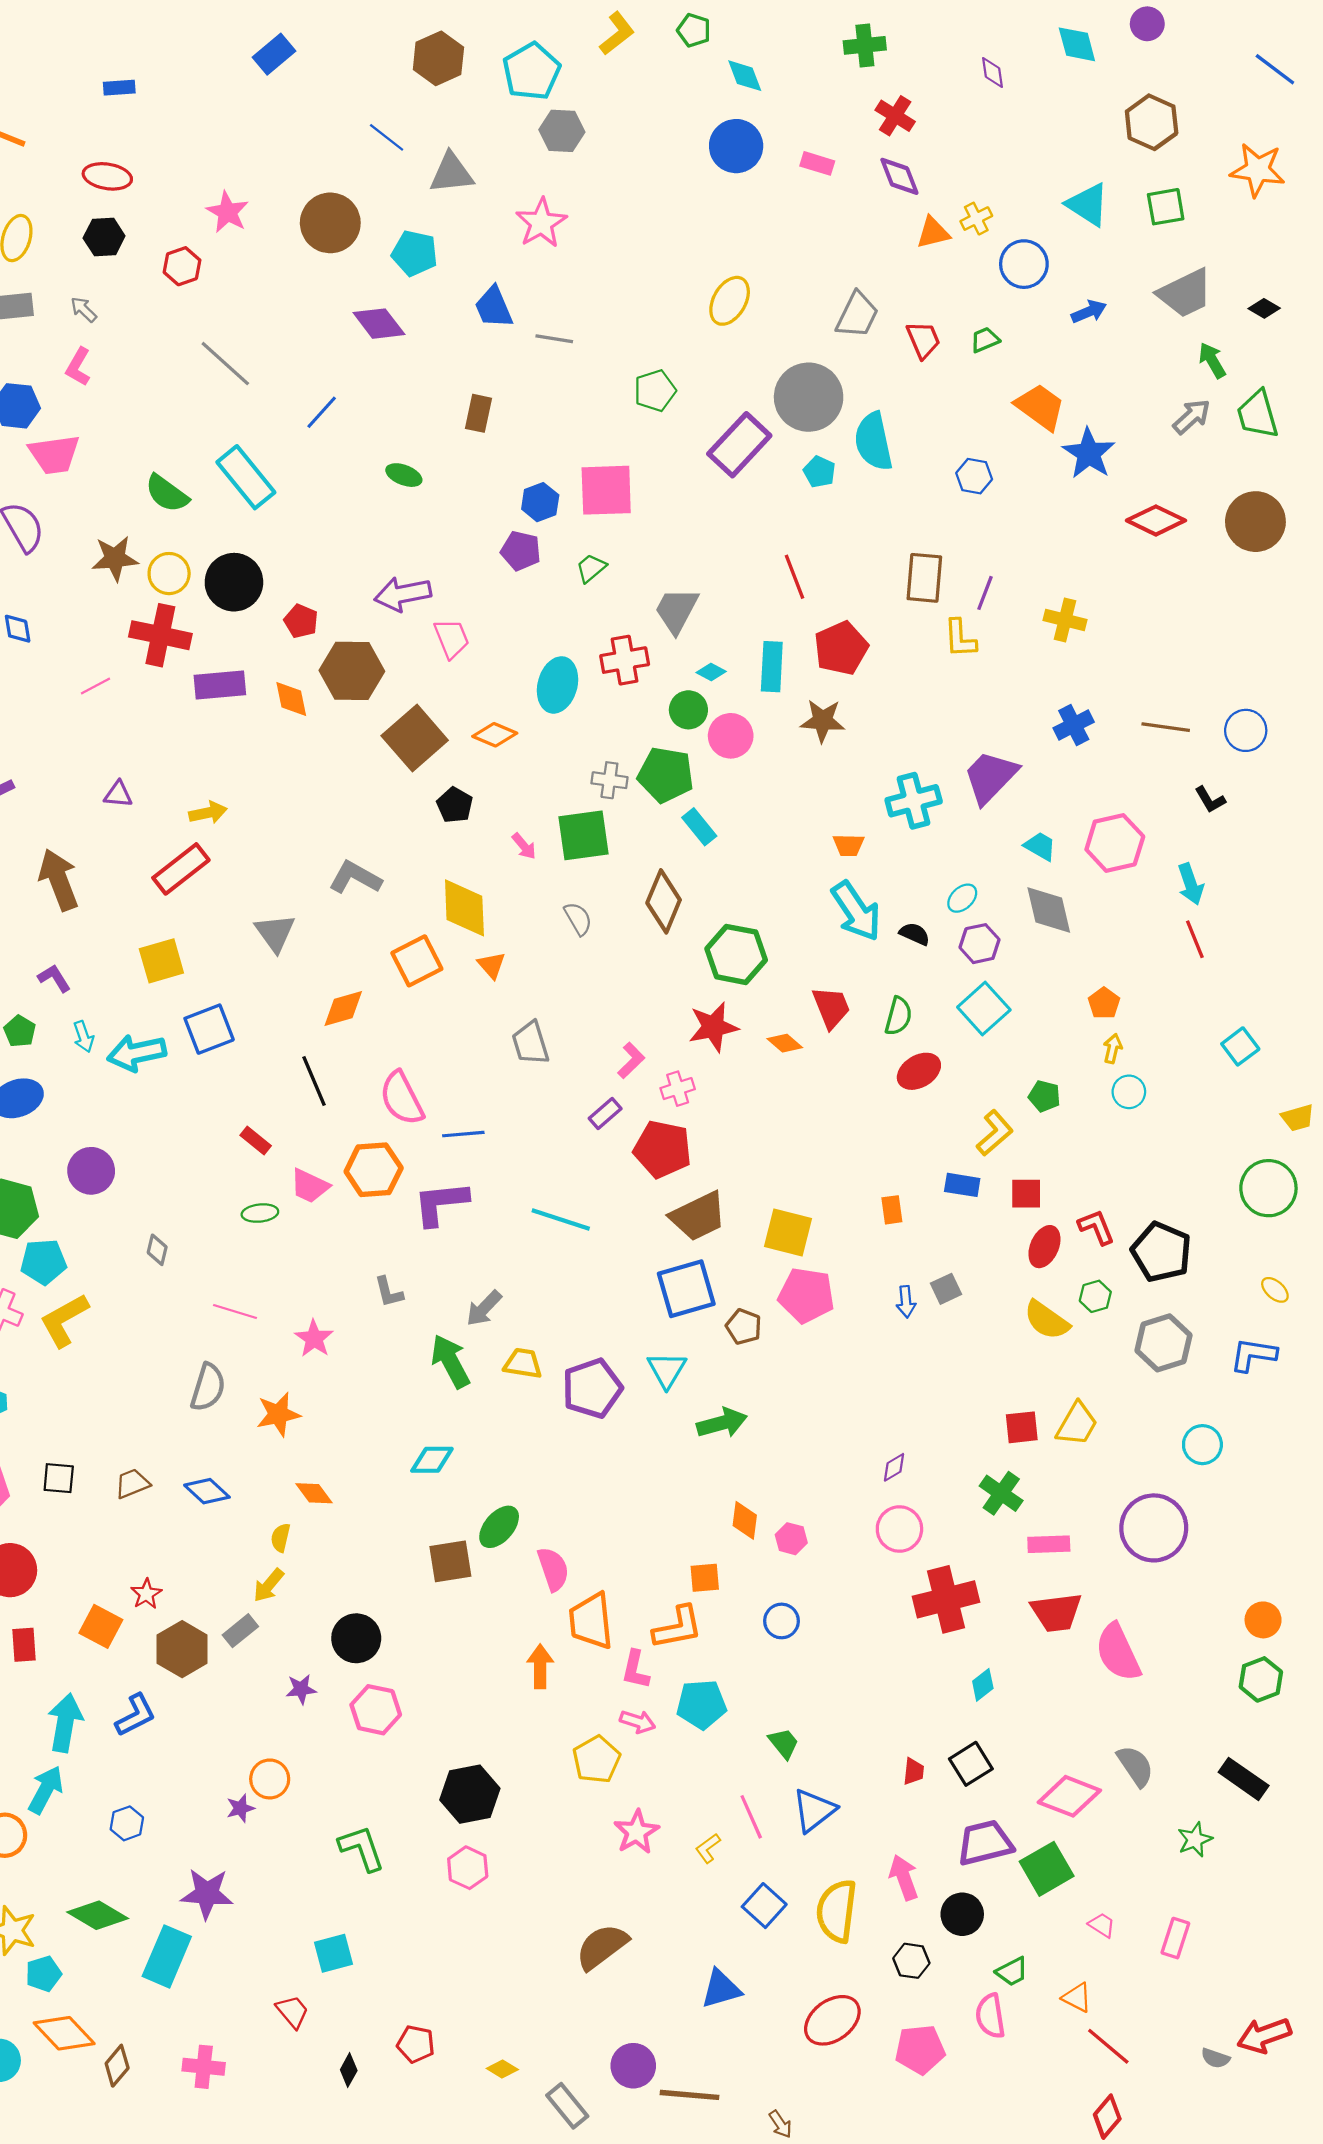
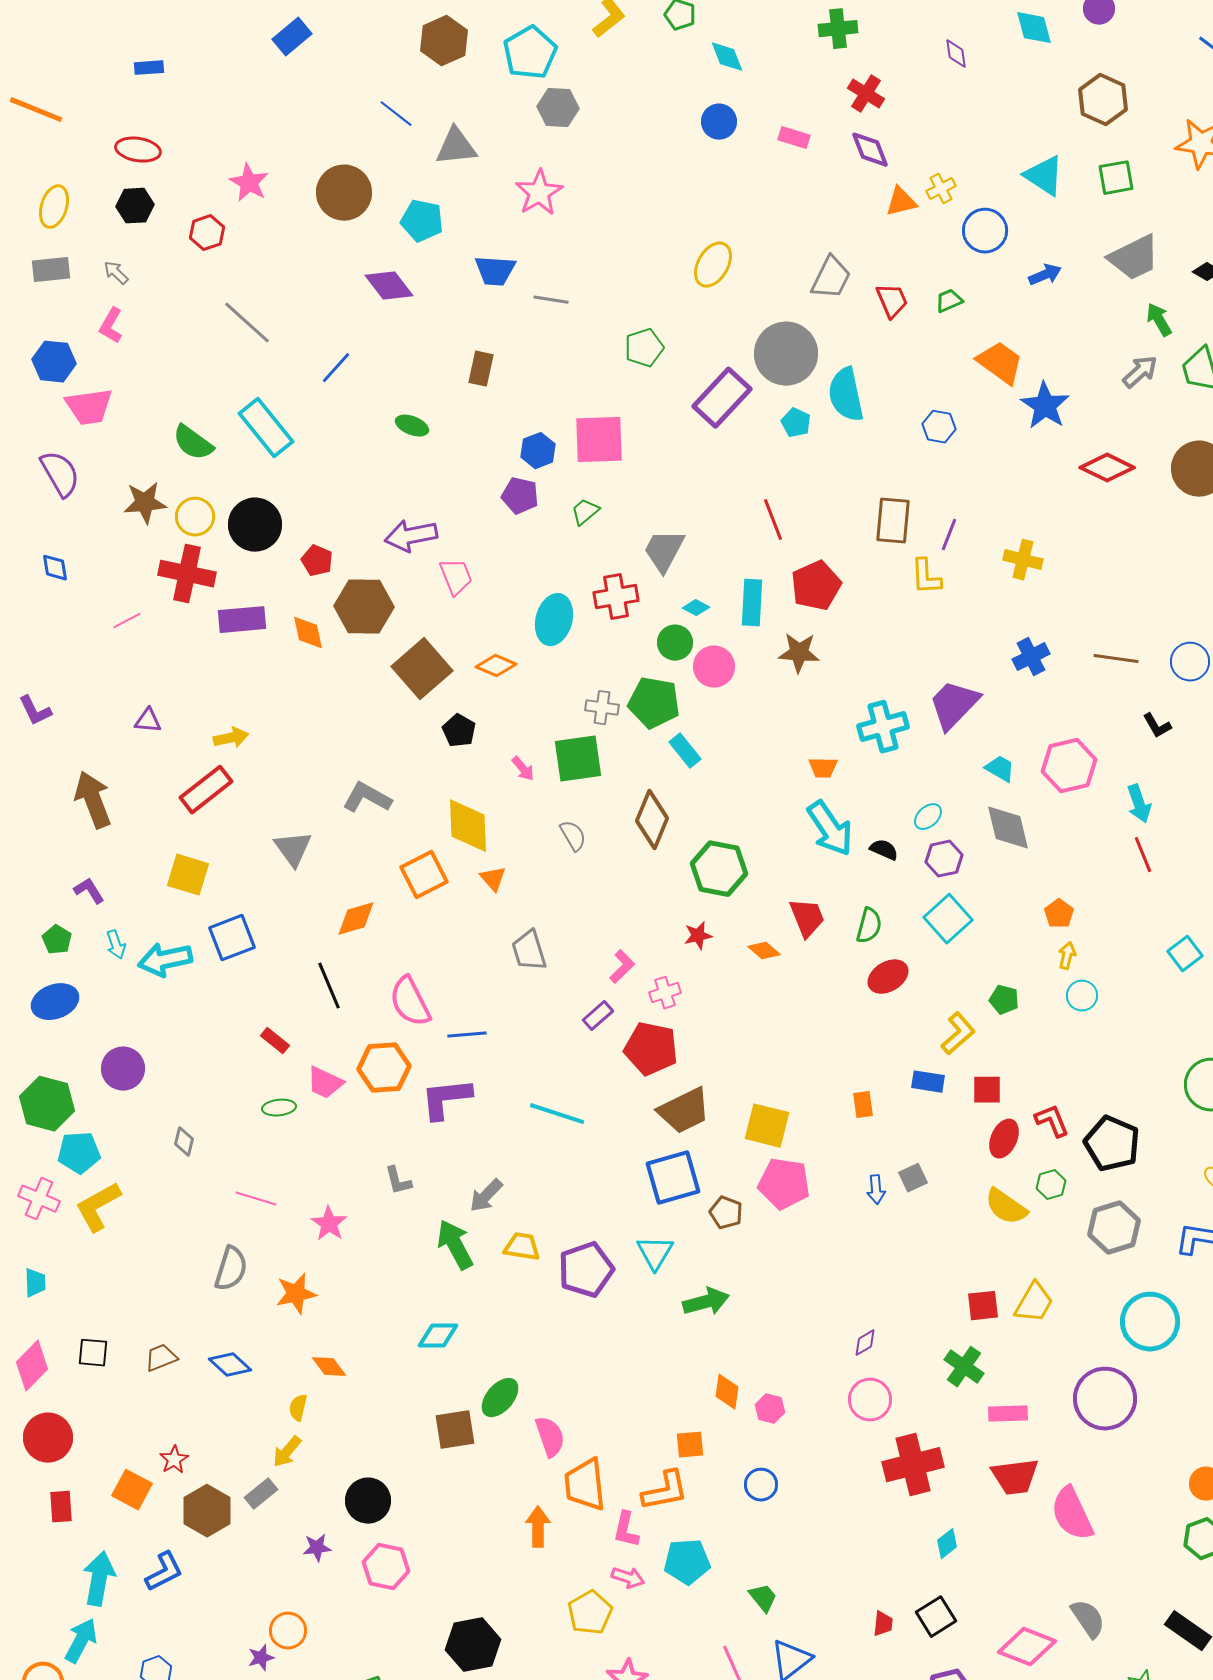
blue circle: (736, 146) -> (719, 122), size x0.7
blue trapezoid: (494, 307) -> (495, 271), turned -63
yellow square: (161, 961) -> (188, 875), turned 33
red star: (713, 1027) -> (698, 936), size x0.6
cyan circle: (1202, 1445) -> (1150, 1322), size x1.6

